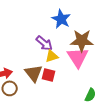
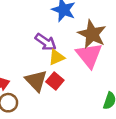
brown star: (82, 41) -> (92, 34), turned 30
red square: (48, 75) -> (55, 81), turned 32

